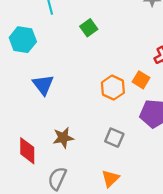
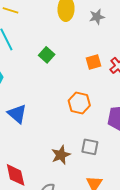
orange square: (141, 80) -> (93, 62), moved, turned -35
brown star: (63, 138) -> (61, 155), moved

